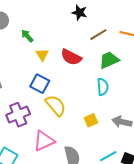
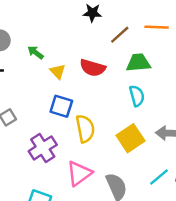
green trapezoid: (109, 60) -> (138, 63), turned 30
yellow semicircle: (56, 105) -> (85, 129), turned 40
yellow square: (91, 120) -> (130, 138), size x1.6

